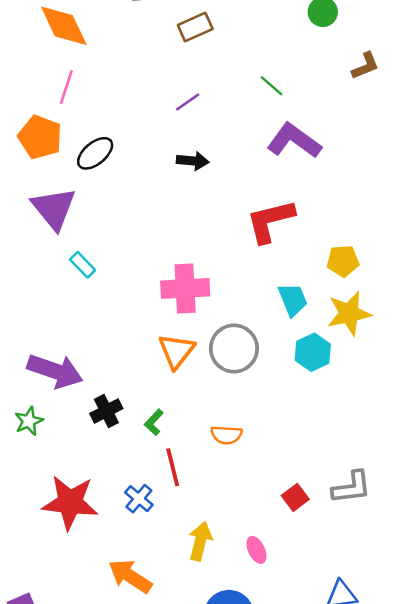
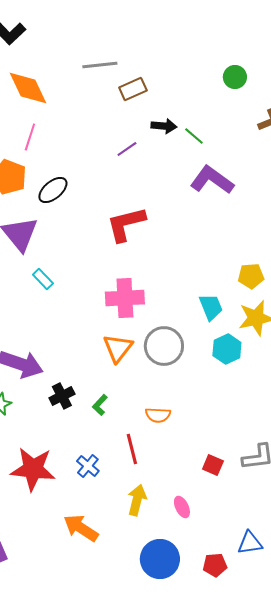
black arrow: (193, 161) -> (164, 126), moved
red L-shape: (270, 221) -> (126, 224), moved
red line: (173, 467) -> (132, 449), moved
red square: (295, 497) -> (213, 465), turned -30

